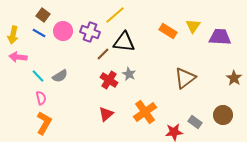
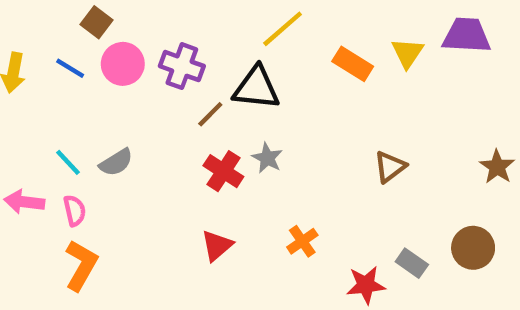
brown square: (43, 15) -> (96, 22), moved
yellow line: (115, 15) -> (283, 29), moved
purple trapezoid: (220, 37) -> (467, 35), moved
pink arrow: (18, 57) -> (24, 202), moved
brown triangle: (185, 78) -> (390, 167), size x0.7
orange cross: (145, 112) -> (302, 241), size x0.6

